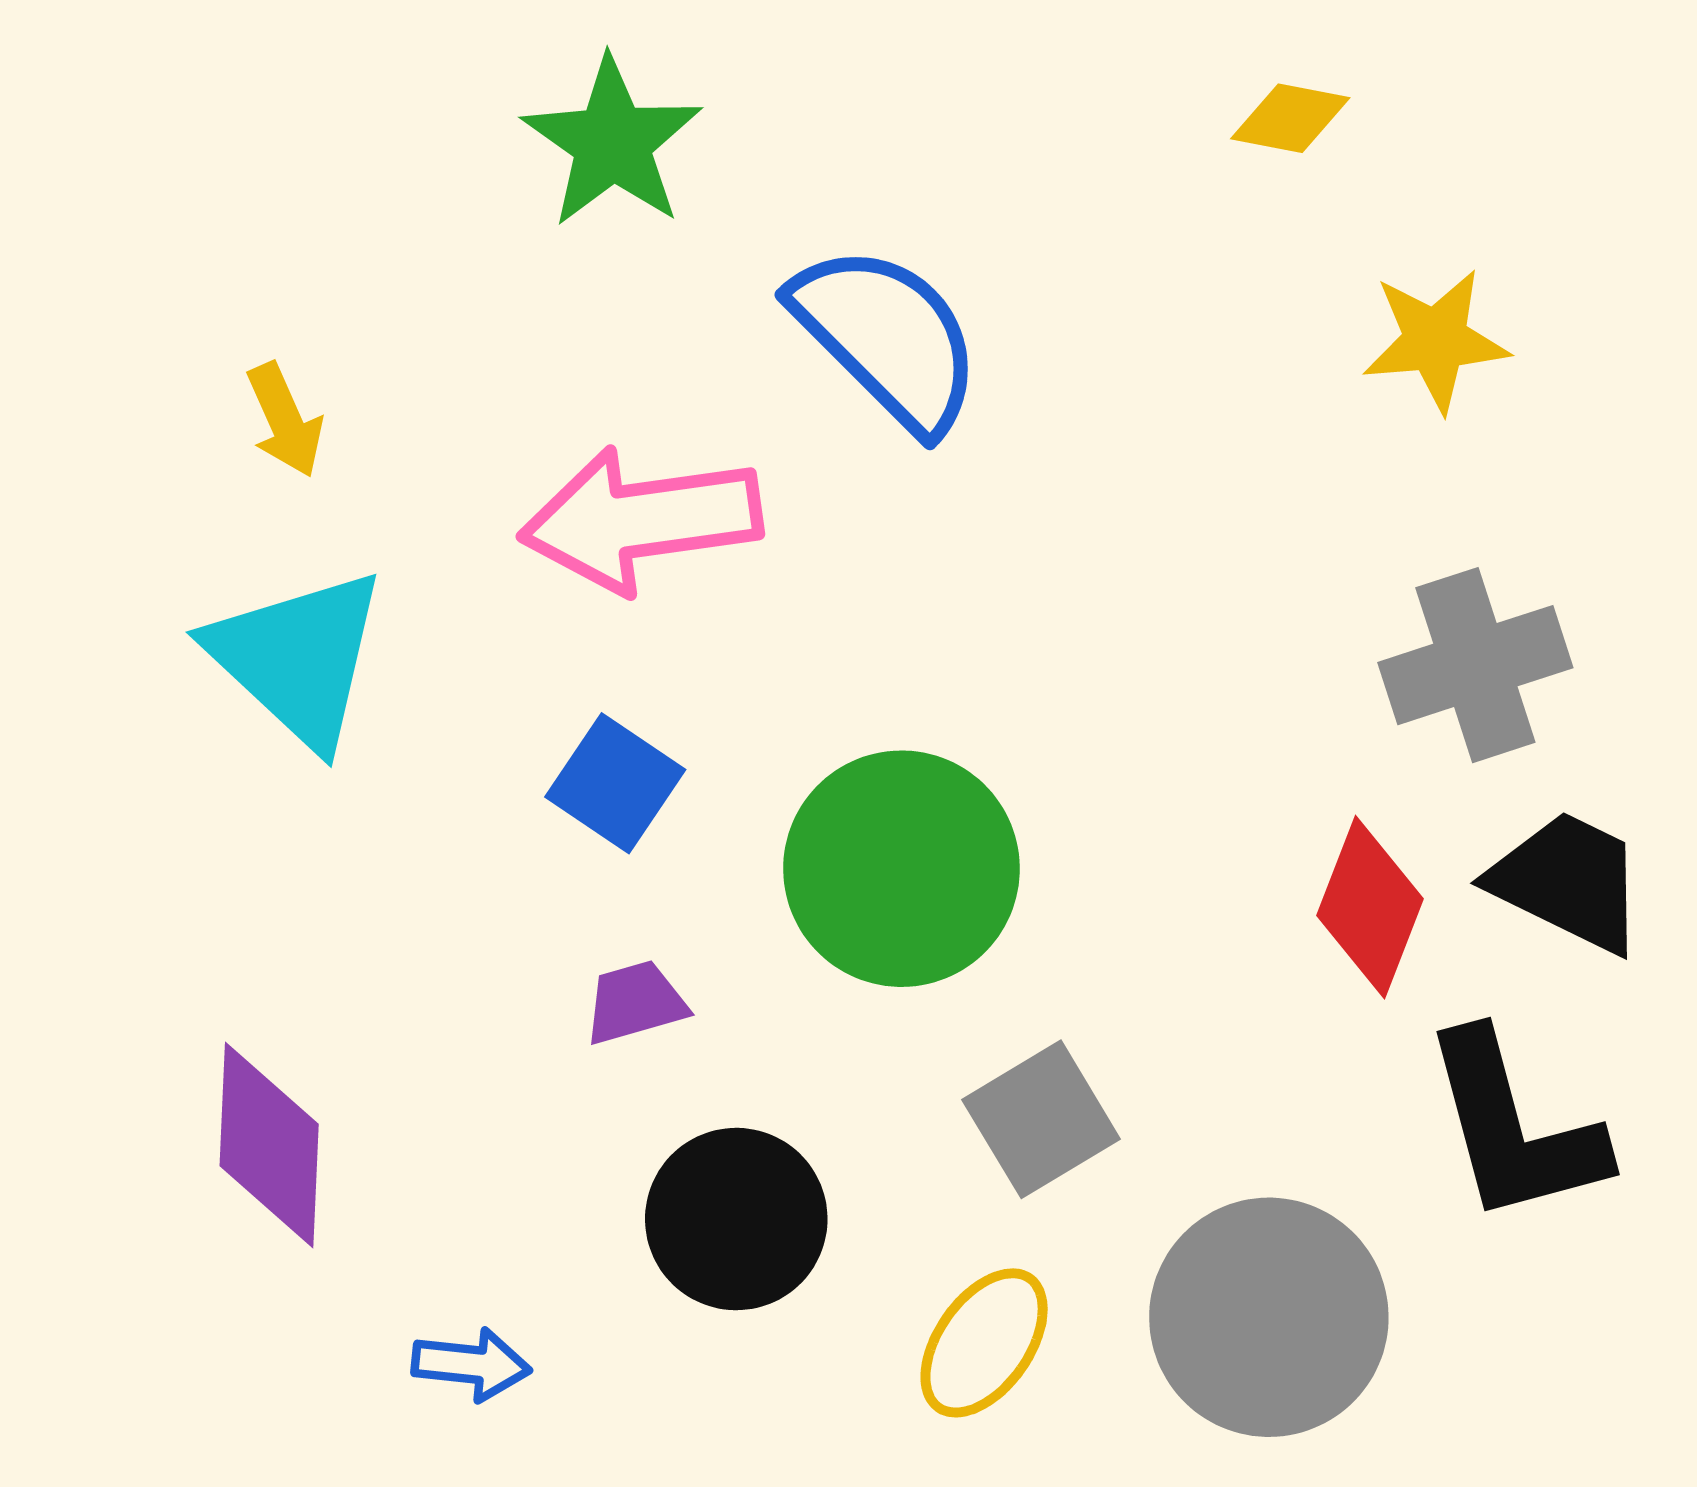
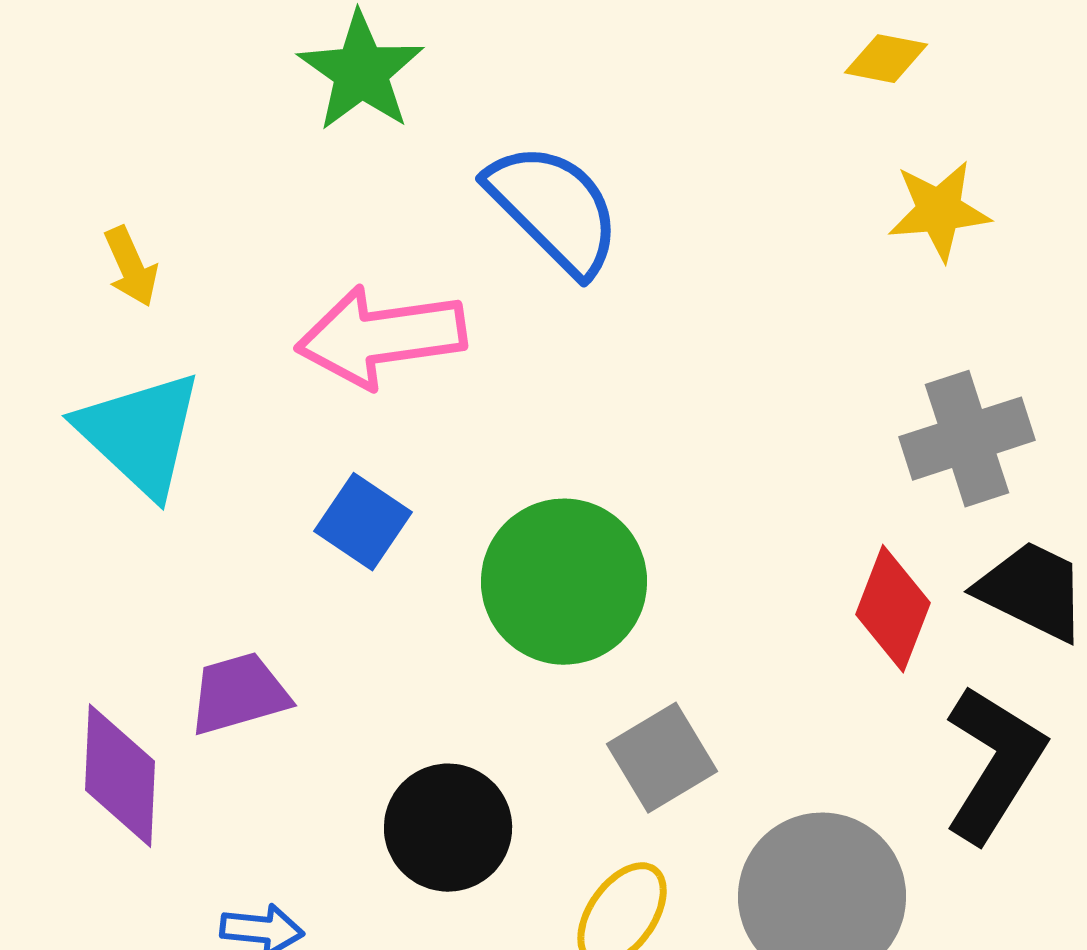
yellow diamond: (1290, 118) -> (886, 59), moved
purple trapezoid: (635, 1003) -> (239, 694), moved, size x1.4
black L-shape: (1514, 1128) -> (994, 764), turned -133

